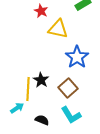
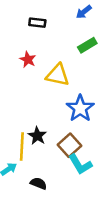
red star: (41, 11) -> (28, 60), moved
cyan L-shape: (71, 115) -> (80, 164), moved

